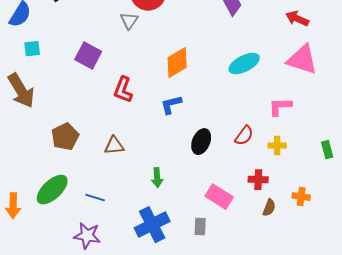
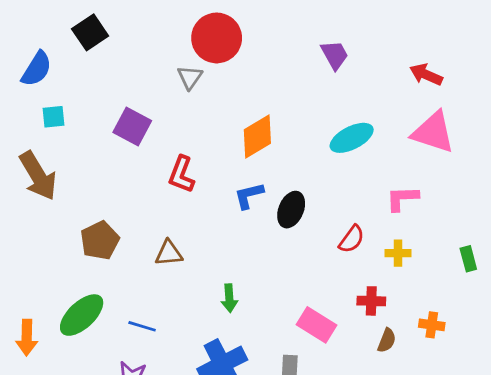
black ellipse: (201, 142) -> (291, 210), moved

